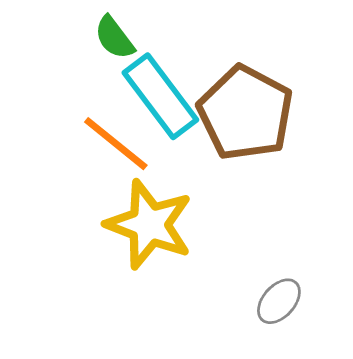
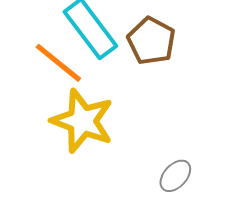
brown pentagon: (245, 113) -> (151, 41), size x0.7

